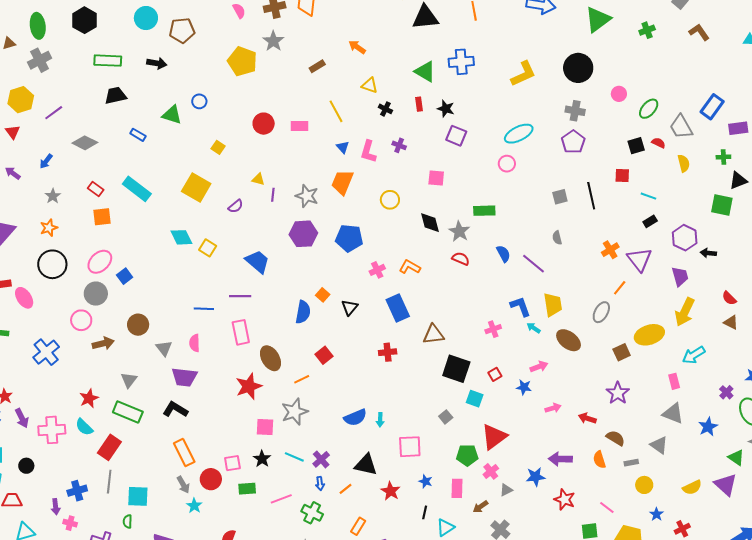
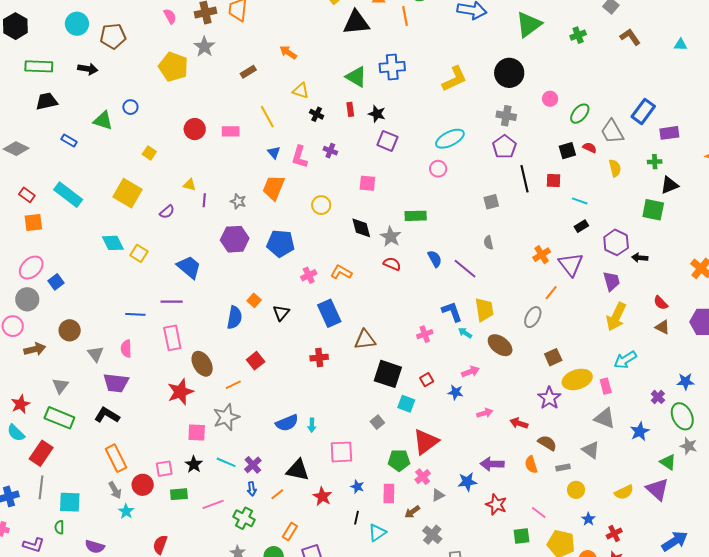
gray star: (307, 196) -> (238, 201), size x0.7
black line: (591, 196) -> (525, 179), moved
yellow ellipse: (649, 335) -> (577, 379), moved

